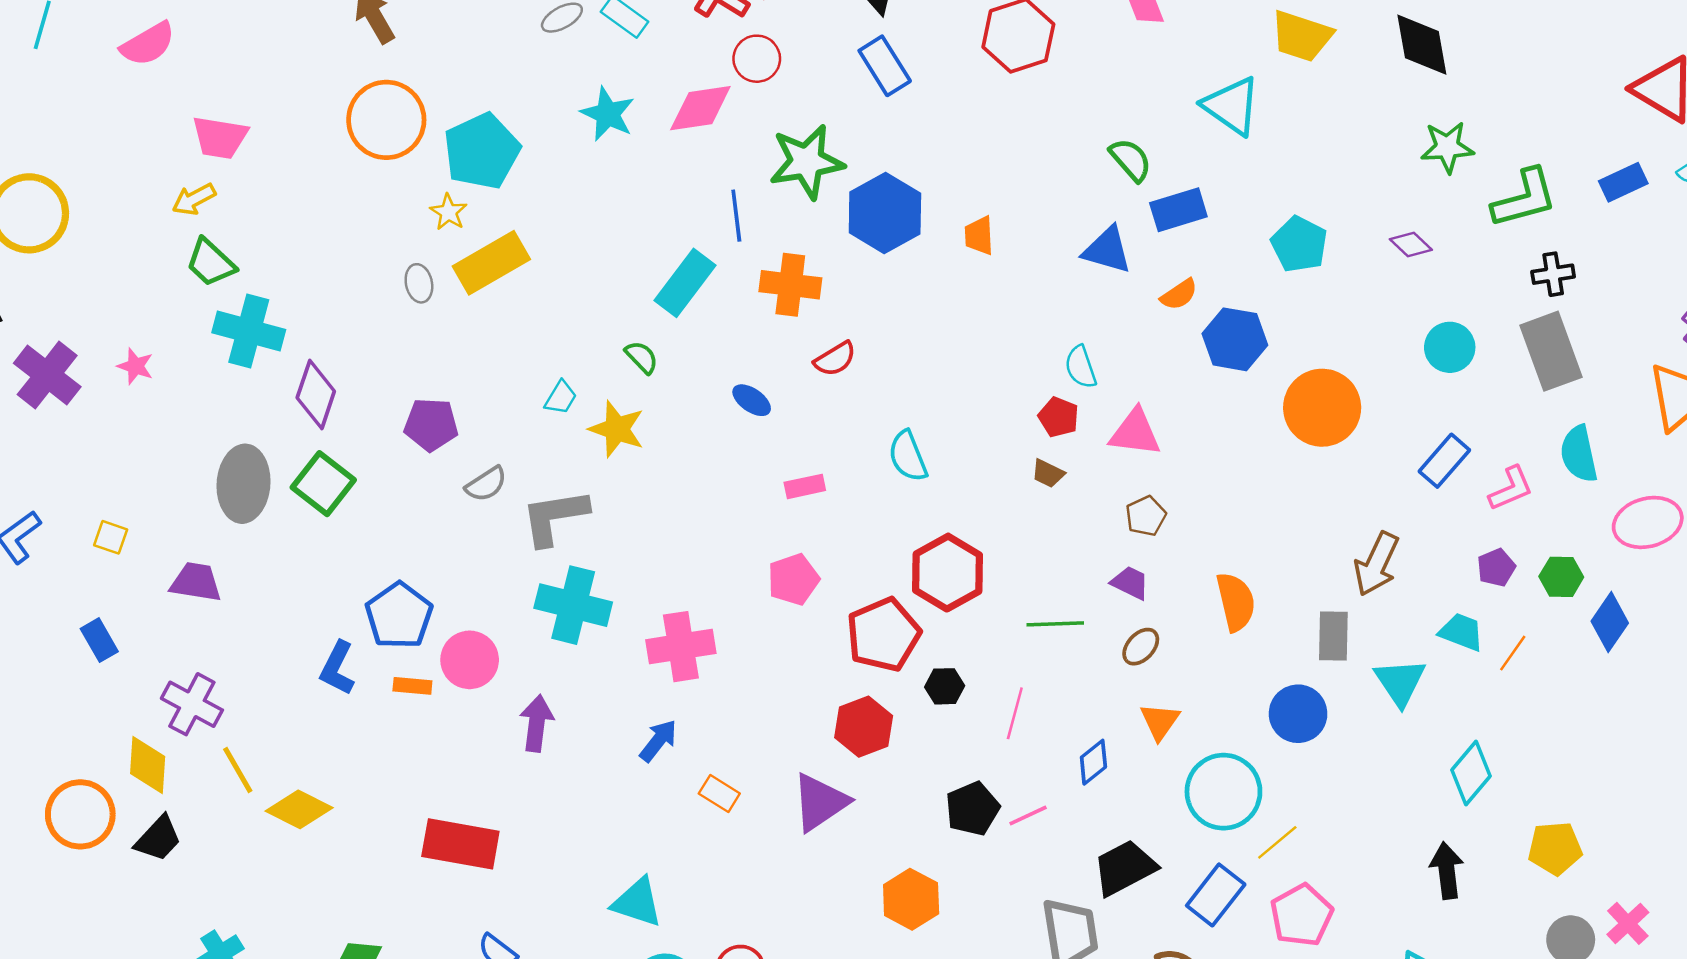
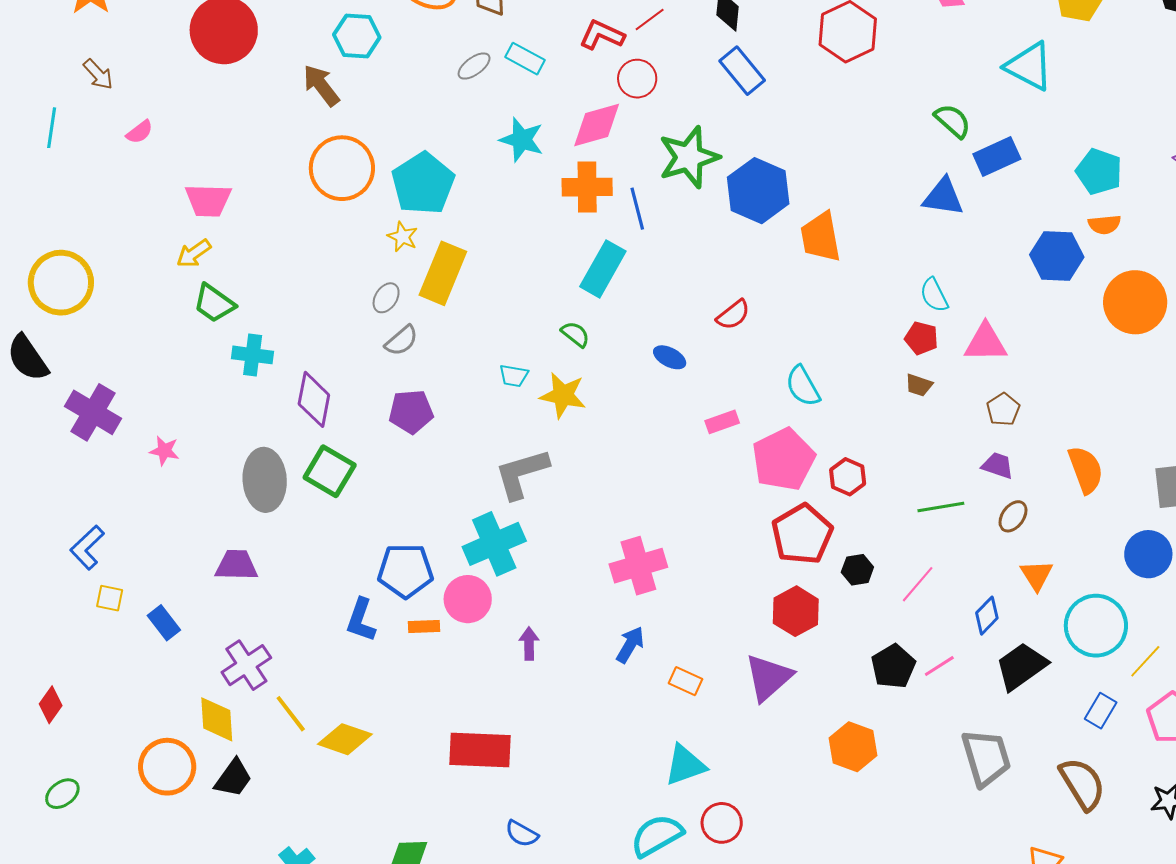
pink semicircle: (148, 44) -> (140, 132), size x0.6
orange trapezoid: (979, 236) -> (821, 237), moved, size x1.6
yellow rectangle: (491, 263) -> (443, 273), turned -30
gray ellipse: (419, 283) -> (386, 298), turned 52
orange cross: (790, 285) -> (587, 187), moved
orange semicircle: (1179, 294) -> (1104, 225), moved, turned 36
cyan cross: (249, 331) -> (253, 355), size x0.7
pink star: (135, 366) -> (164, 451), moved
cyan trapezoid: (561, 398) -> (514, 376), turned 76
gray semicircle: (486, 484) -> (401, 341), moved
yellow square: (111, 537) -> (110, 598), moved
red hexagon: (947, 573) -> (848, 477), size x0.6
pink pentagon: (793, 579) -> (783, 459), moved, size x1.5
cyan cross: (573, 605) -> (494, 544), moved, turned -30
blue pentagon: (399, 616) -> (405, 571), turned -30
purple cross: (192, 704) -> (246, 665), turned 36
pink line: (1015, 713) -> (918, 584), turned 33
purple arrow: (537, 723) -> (529, 644), size x0.7
black trapezoid: (1125, 868) -> (1021, 666), moved
blue rectangle: (1216, 895) -> (1101, 711), size x0.7
cyan triangle: (637, 902) -> (685, 765), moved, turned -30

